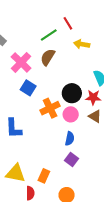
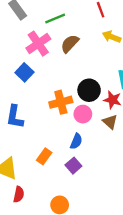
green line: (49, 35) -> (55, 19), moved
blue square: (28, 88) -> (24, 72), moved
orange rectangle: (44, 176) -> (44, 156), moved

